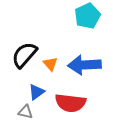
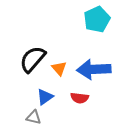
red semicircle: (70, 103) -> (80, 98), moved, size x0.6

